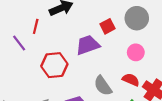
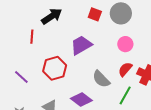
red square: (108, 26) -> (95, 14), moved, turned -32
purple line: (19, 43) -> (21, 77), moved
red semicircle: (131, 80) -> (125, 69), turned -63

